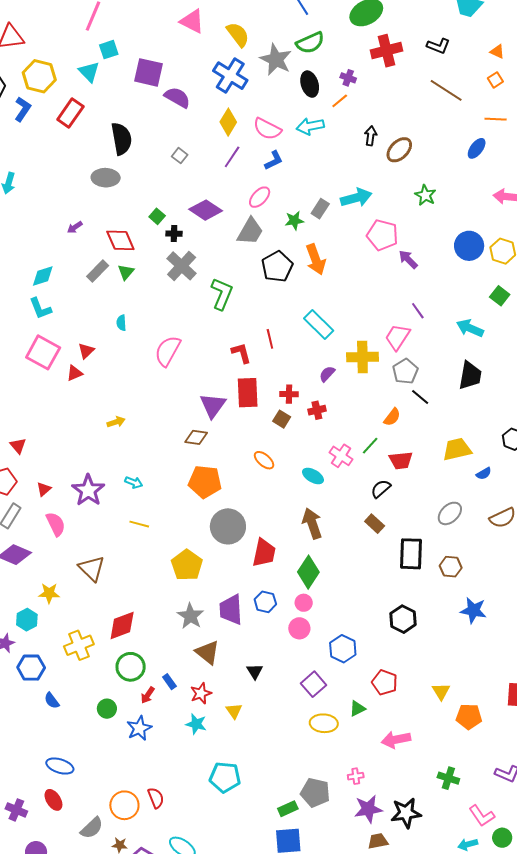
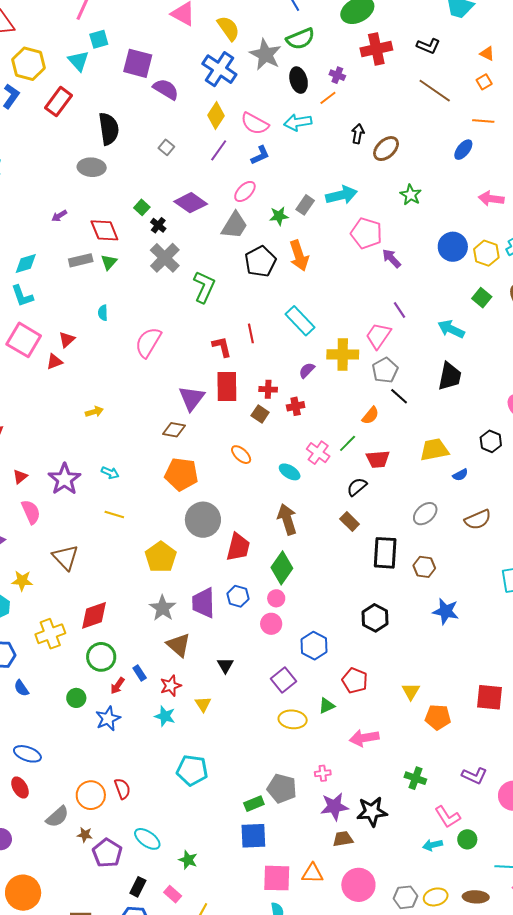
black cross: (174, 234) -> (158, 225), turned 35
gray rectangle: (98, 271) -> (81, 260), turned 30

